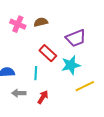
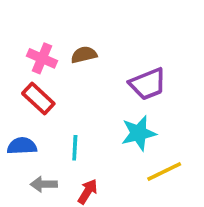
red rectangle: (48, 53) -> (38, 98), moved

